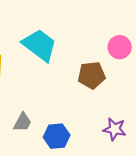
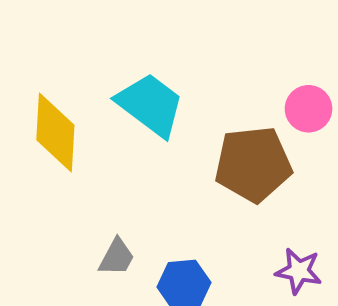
brown pentagon: (92, 75) -> (253, 164), size x1.4

